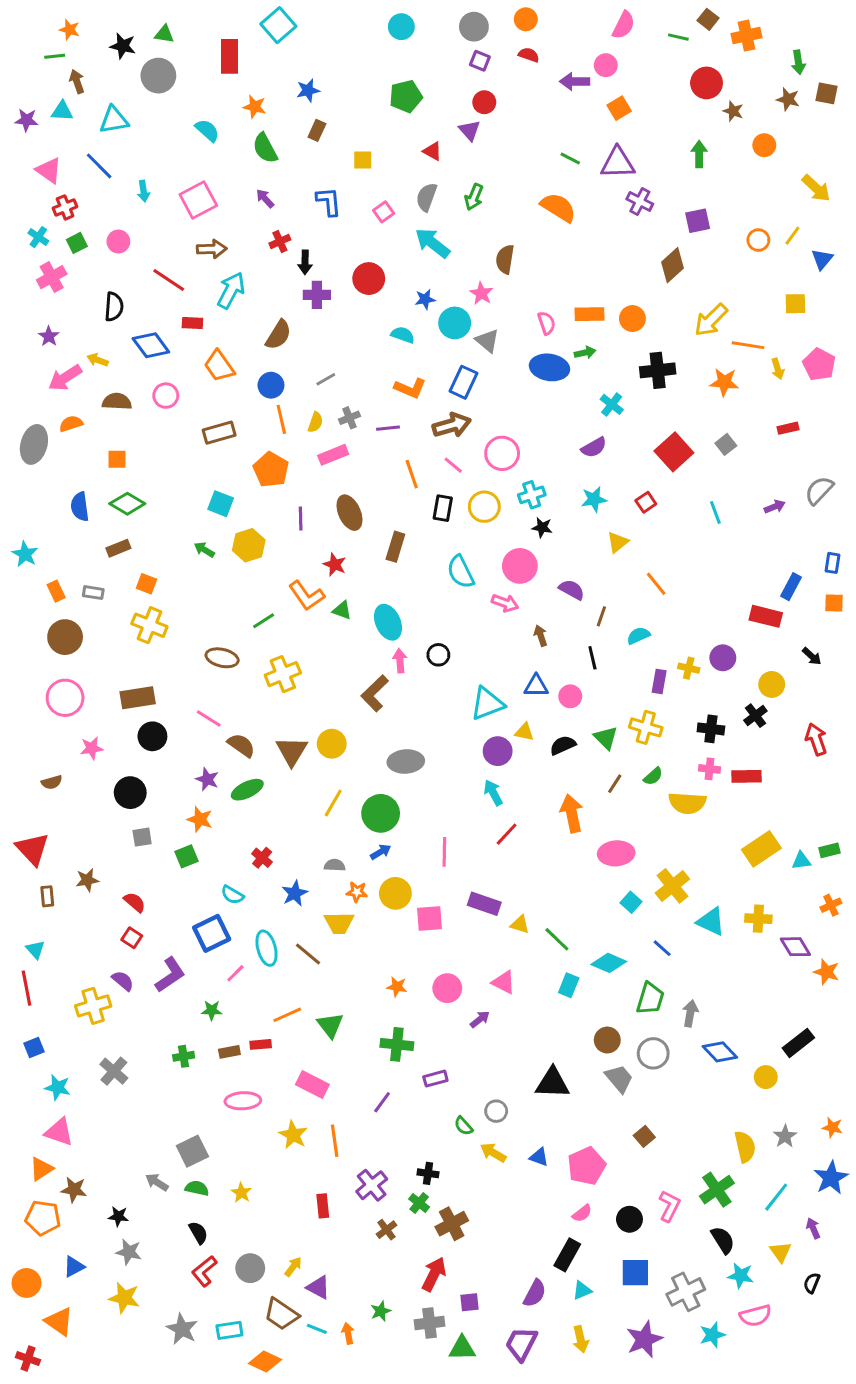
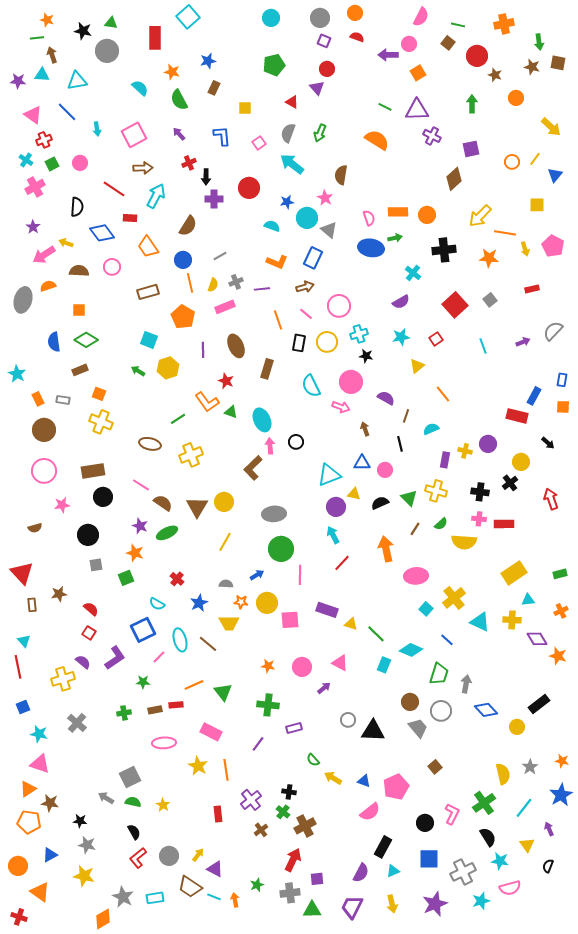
brown square: (708, 19) -> (448, 43), moved
brown arrow: (452, 425) -> (305, 287), size x0.7
green circle: (381, 813) -> (281, 549), moved
cyan triangle: (801, 861) -> (528, 600), moved
gray circle: (496, 1111) -> (348, 720), moved
pink semicircle: (582, 1213) -> (370, 812), moved, size x1.5
orange diamond: (265, 1362) -> (103, 919), moved, turned -55

